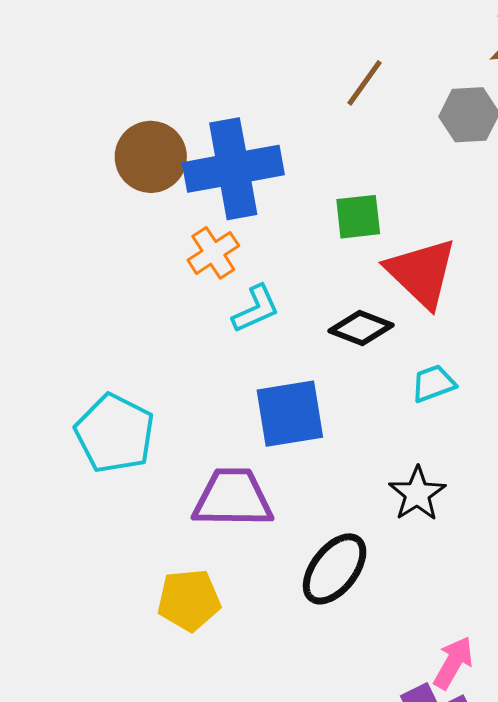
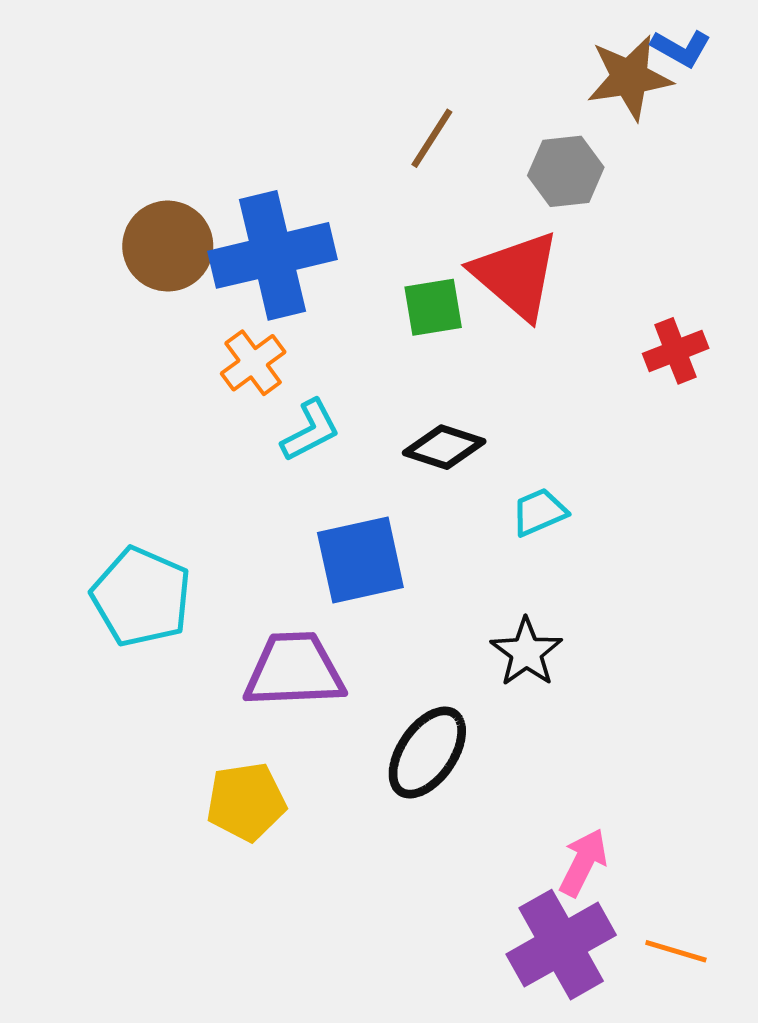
red triangle: (422, 273) -> (516, 275), moved

